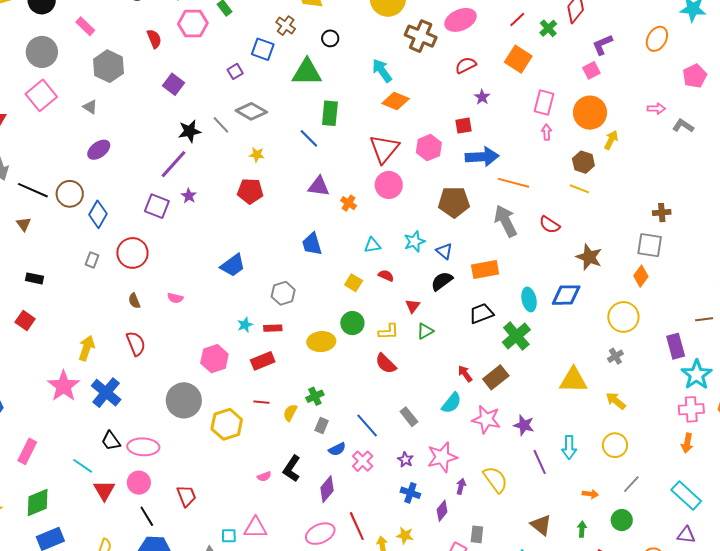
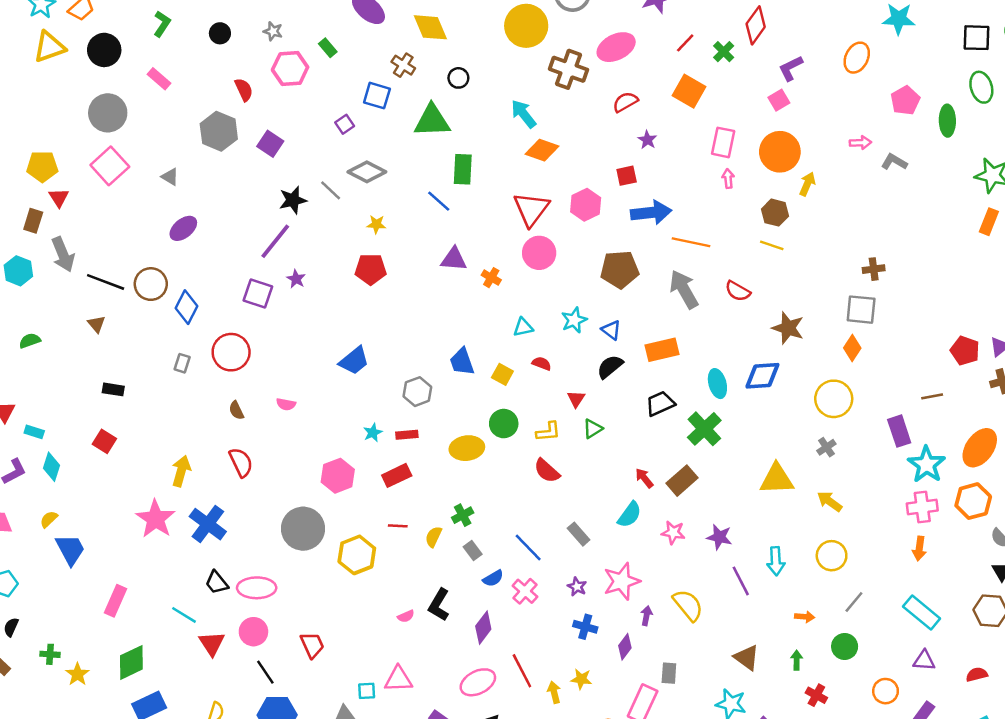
gray hexagon: (108, 66) -> (219, 131), moved
blue trapezoid: (312, 244) -> (462, 362), moved
pink star: (486, 419) -> (673, 532), size x0.7
gray rectangle: (322, 426) -> (473, 550), turned -56

